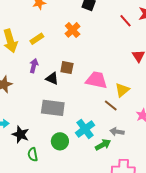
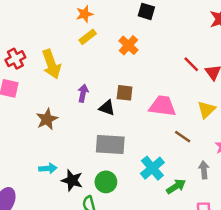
red line: (125, 21) -> (191, 64), moved
yellow rectangle: (37, 39) -> (88, 37), moved
yellow triangle: (122, 90) -> (206, 110), moved
gray arrow: (117, 132) -> (204, 170), moved, turned 80
green circle: (60, 141) -> (106, 182), moved

